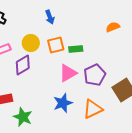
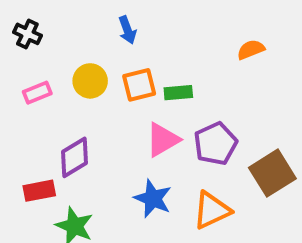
purple diamond: (23, 65) -> (74, 157), moved
blue star: (63, 103) -> (153, 199), turned -30

